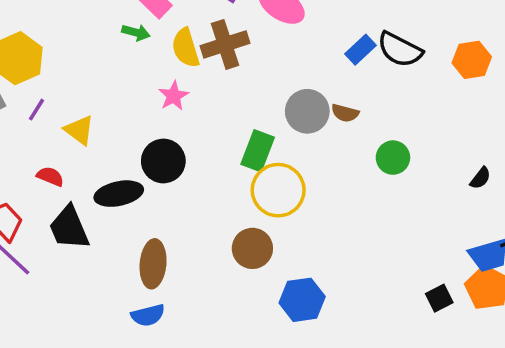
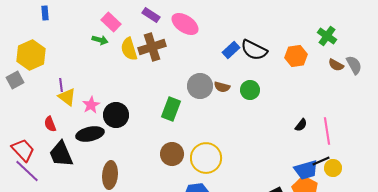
pink star: (174, 96) -> (91, 105), moved
purple line: (36, 110) -> (61, 85), moved, turned -40
green circle: (393, 158) -> (250, 90), moved
red semicircle: (50, 176) -> (50, 124), turned -133
yellow circle: (278, 190) -> (206, 158), moved
brown circle: (252, 248) -> (172, 154), moved

